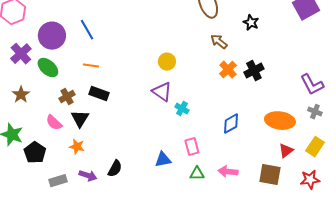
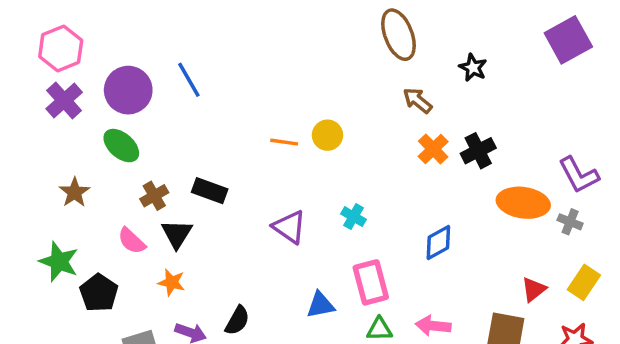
purple cross: (21, 54) -> (64, 100), moved
orange line: (91, 66) -> (284, 142), moved
purple triangle: (162, 92) -> (289, 227), moved
gray cross: (315, 112) -> (570, 222), moved
orange ellipse: (280, 121) -> (523, 203), moved
pink rectangle: (192, 147) -> (371, 282), size x1.4

